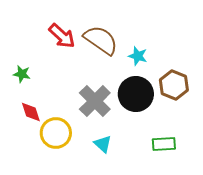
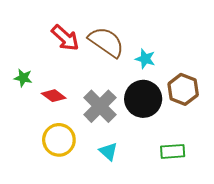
red diamond: (31, 112) -> (54, 96), moved, turned -35

